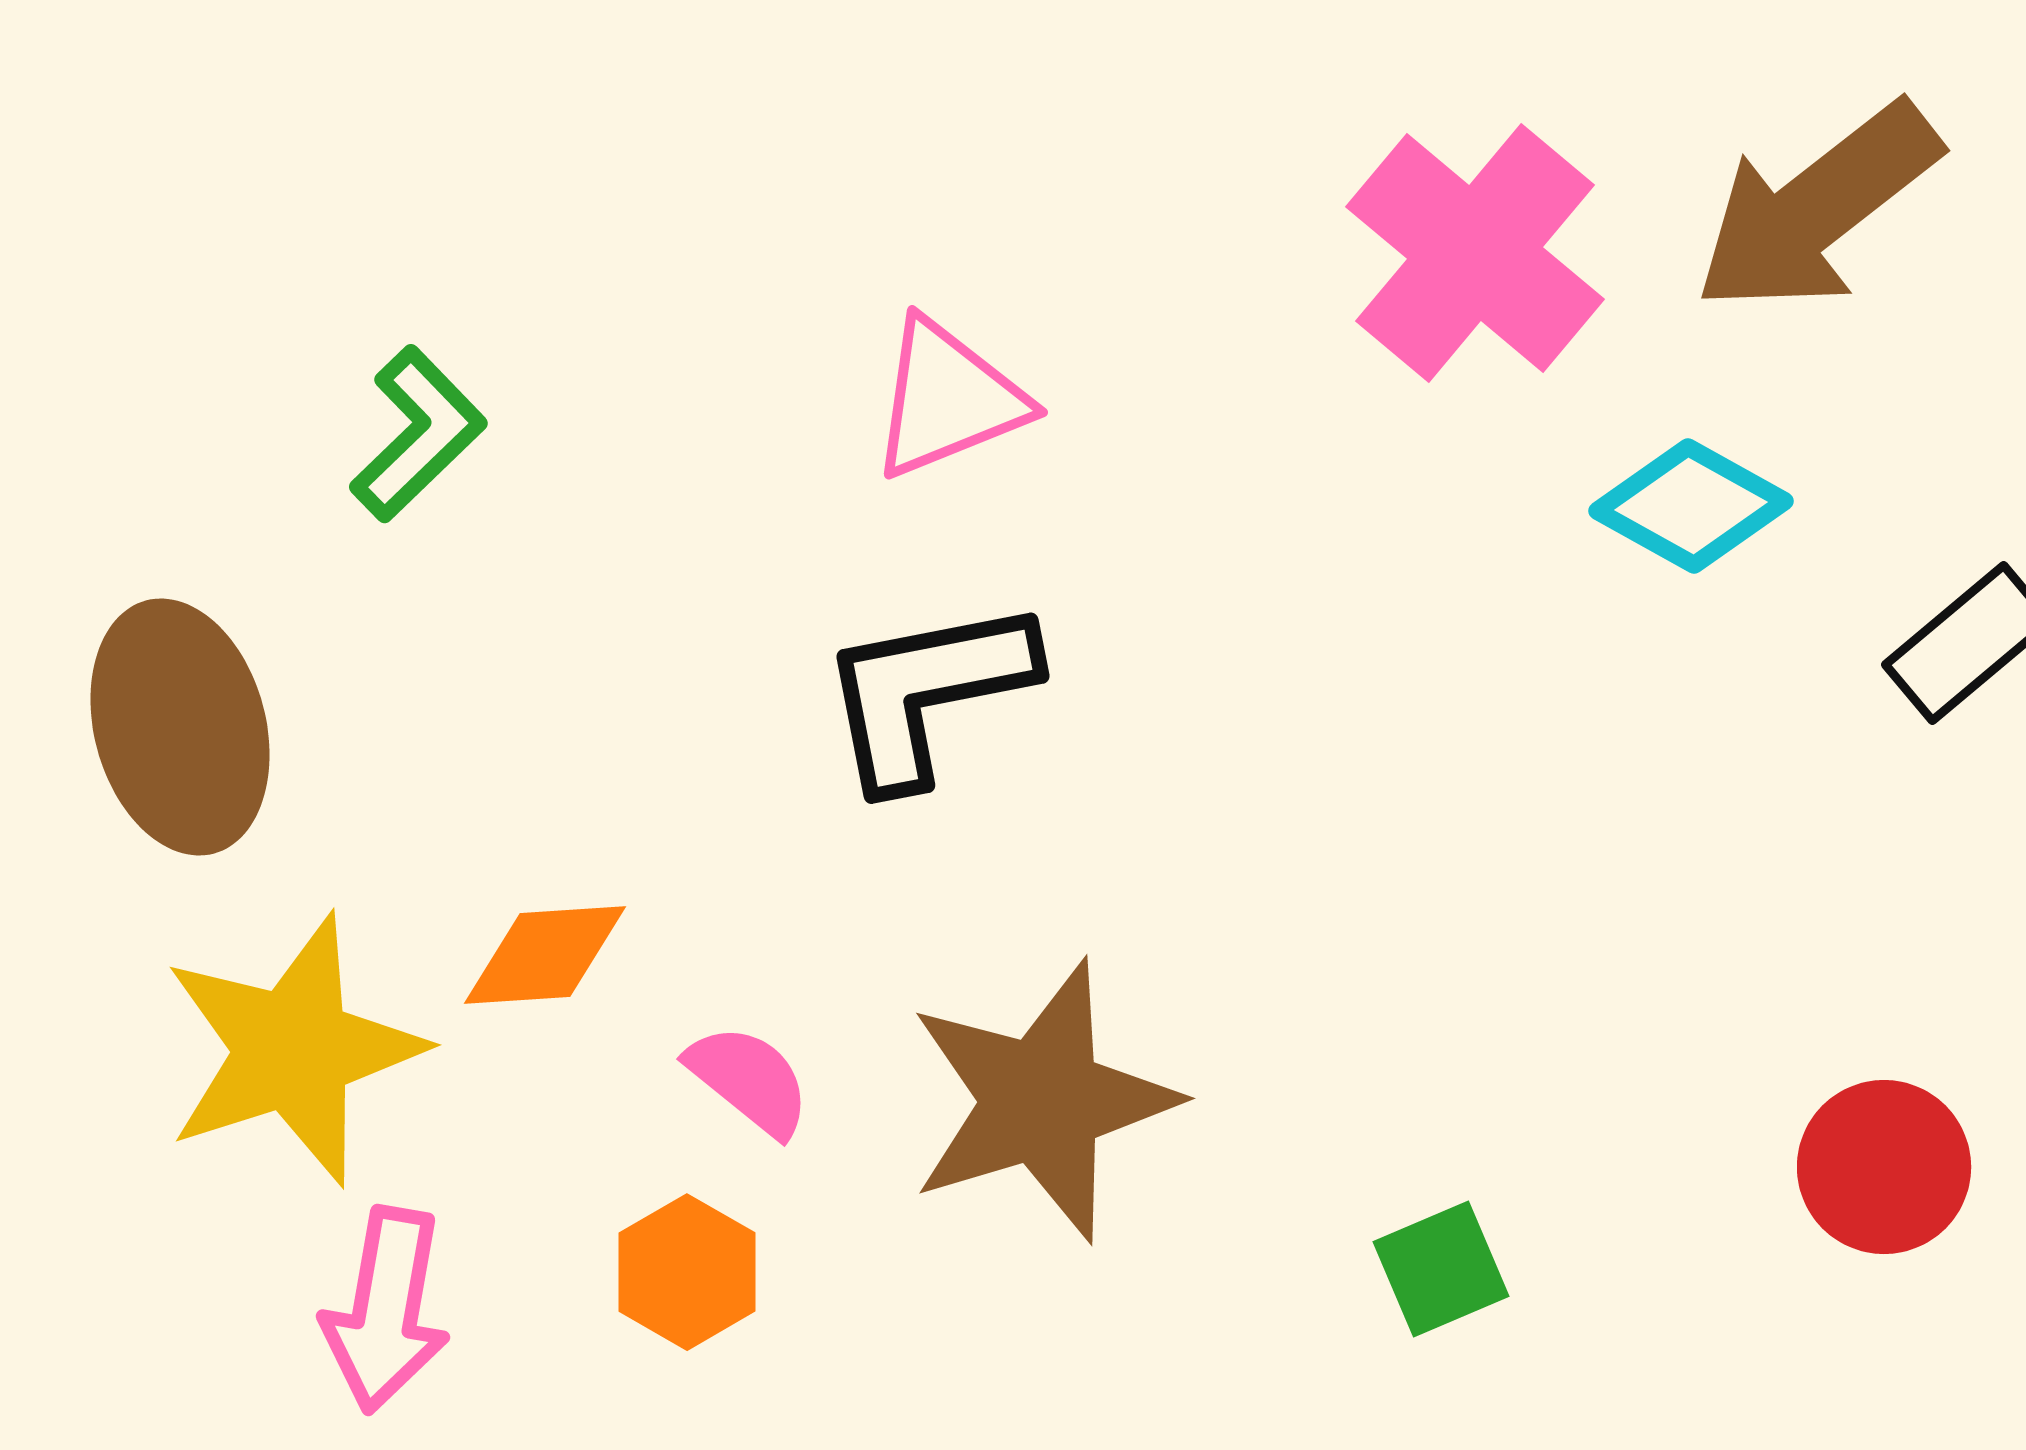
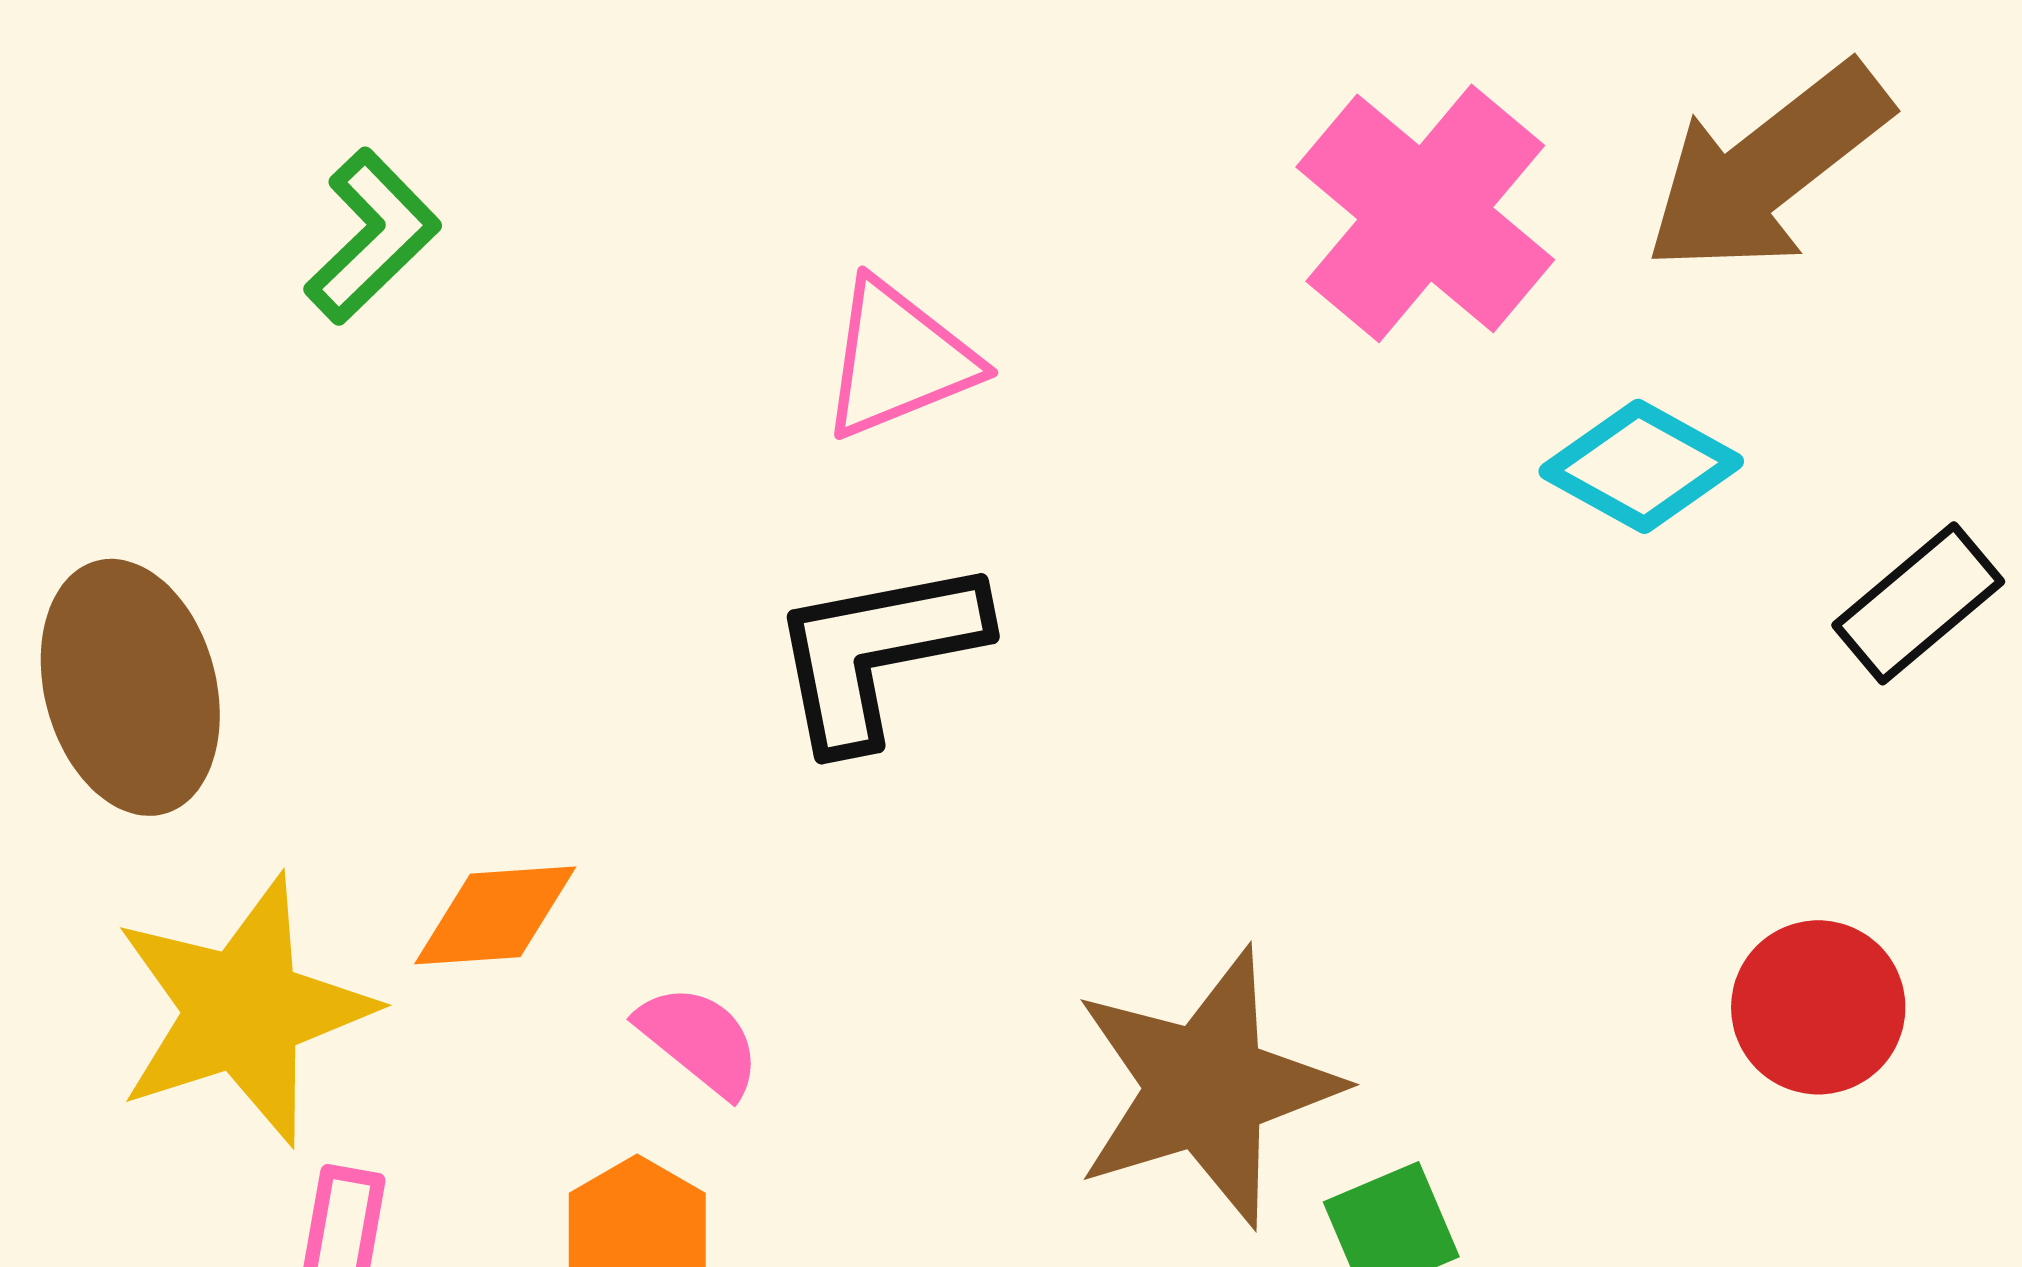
green L-shape: (418, 434) -> (372, 236), moved
brown star: (1042, 1101) -> (1206, 1087), moved
red circle: (1884, 1167) -> (1818, 1007), moved

